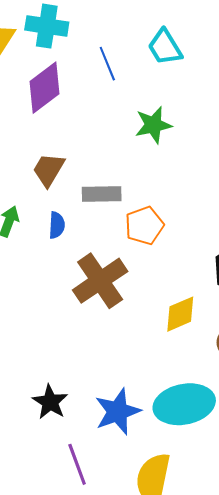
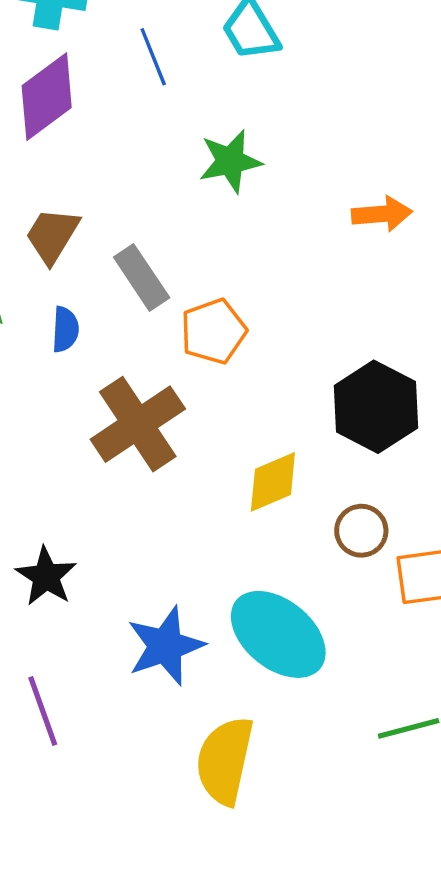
gray rectangle: (102, 194) -> (142, 277), turned 57
black star: (50, 402) -> (46, 576), moved
cyan ellipse: (184, 404) -> (278, 634), turned 50
purple line: (77, 464) -> (43, 711), moved

